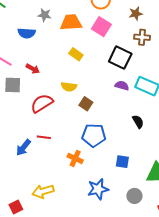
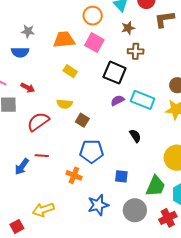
gray star: (45, 15) -> (28, 31), moved
purple semicircle: (122, 86) -> (117, 100), turned -40
gray circle: (134, 196) -> (135, 210), size x1.5

